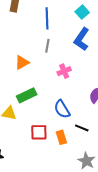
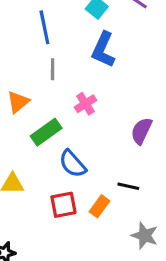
green rectangle: (27, 95) -> (46, 132), moved
blue semicircle: (62, 109) -> (73, 164), moved
orange rectangle: (61, 137) -> (100, 206), turned 64

